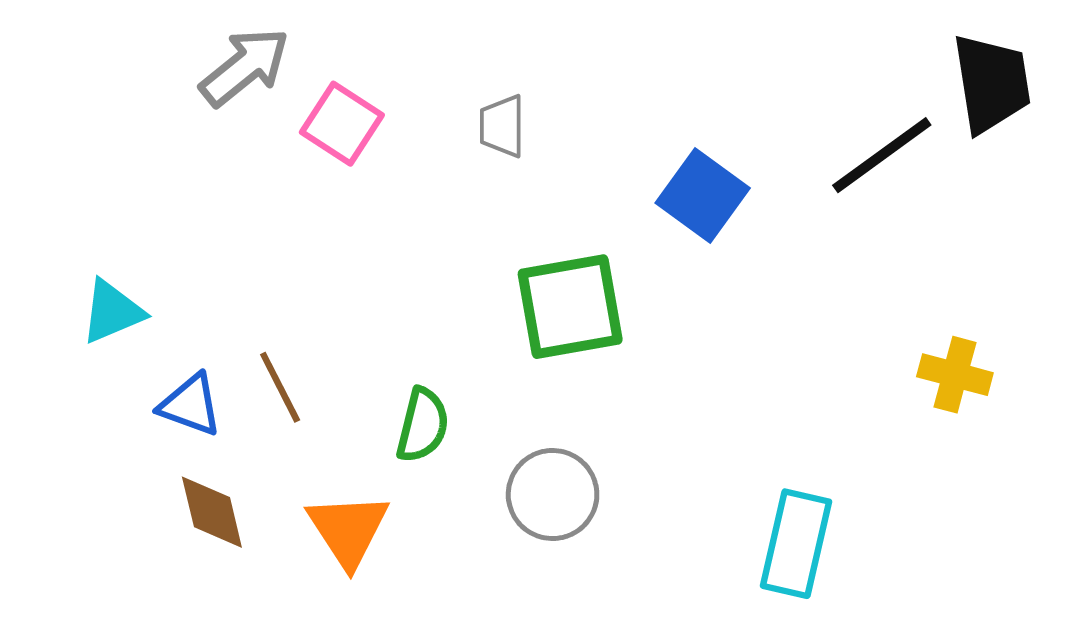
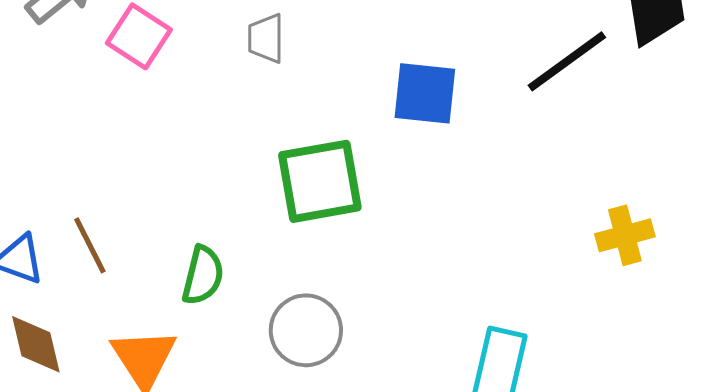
blue square: (703, 196) -> (425, 93), turned -30
yellow cross: (955, 375) -> (625, 235), turned -30

